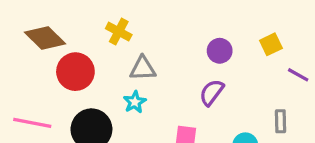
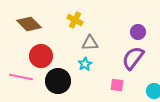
red circle: (75, 72) -> (41, 56), moved
purple semicircle: (212, 92) -> (133, 58), size x1.4

